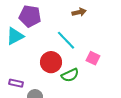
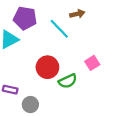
cyan line: (66, 40) -> (59, 29), moved
pink square: (93, 58) -> (92, 63), turned 32

